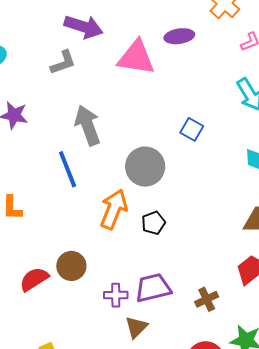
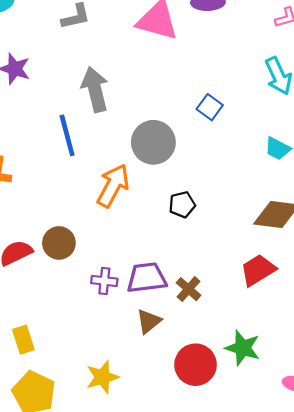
black pentagon: (153, 223) -> (182, 205), moved
brown cross: (207, 299) -> (188, 289), moved, turned -30
brown triangle: (136, 327) -> (149, 321), moved

